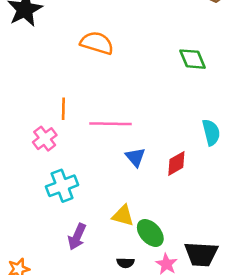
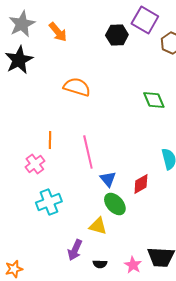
pink line: (111, 124) -> (88, 152), turned 76
green ellipse: (150, 233) -> (115, 204), moved
purple arrow: (77, 237) -> (75, 250), moved

